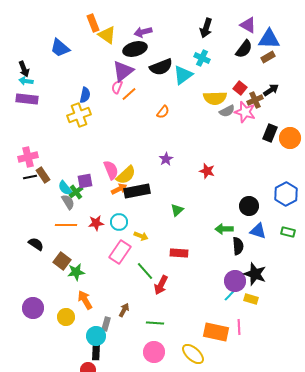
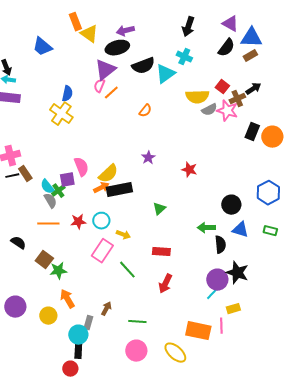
yellow cross: (79, 115) -> (61, 114), turned -35
pink semicircle: (111, 170) -> (81, 167), moved
red arrow: (161, 285) -> (165, 284), moved
yellow rectangle: (251, 299) -> (233, 309), moved, turned -32

